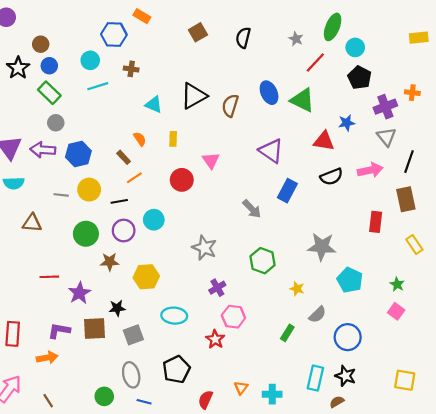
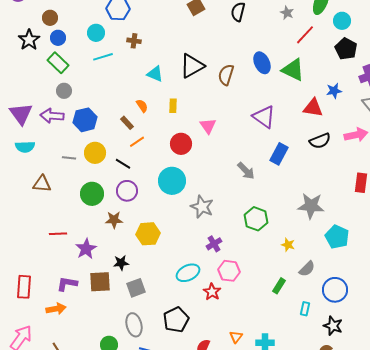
black line: (119, 201) -> (123, 164), turned 42
cyan circle: (154, 220) -> (172, 181), moved, size x1.4
cyan ellipse: (174, 316) -> (188, 273), moved, turned -30
cyan rectangle: (315, 378) -> (305, 309), moved, size x0.6

